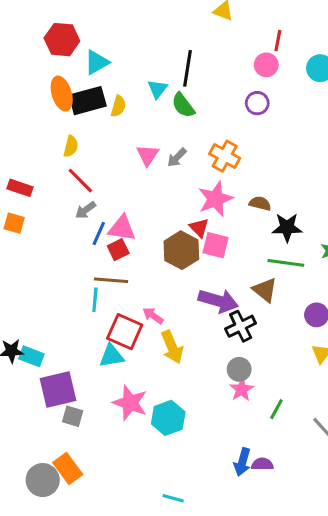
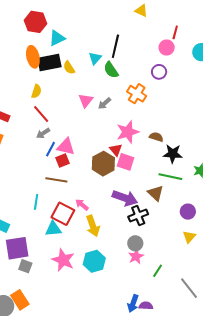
yellow semicircle: (118, 106) -> (69, 68), turned 128
orange cross: (225, 156) -> (137, 94), moved
cyan line: (95, 300) -> (36, 202), moved
cyan hexagon: (168, 418) -> (94, 261), moved

